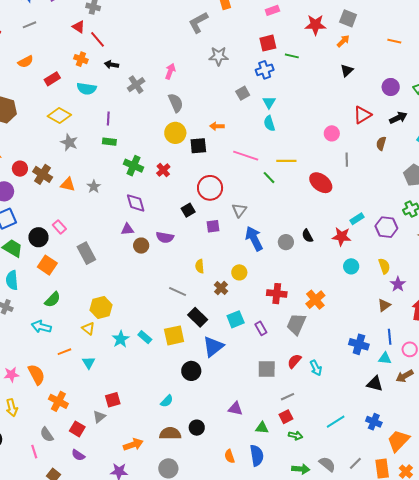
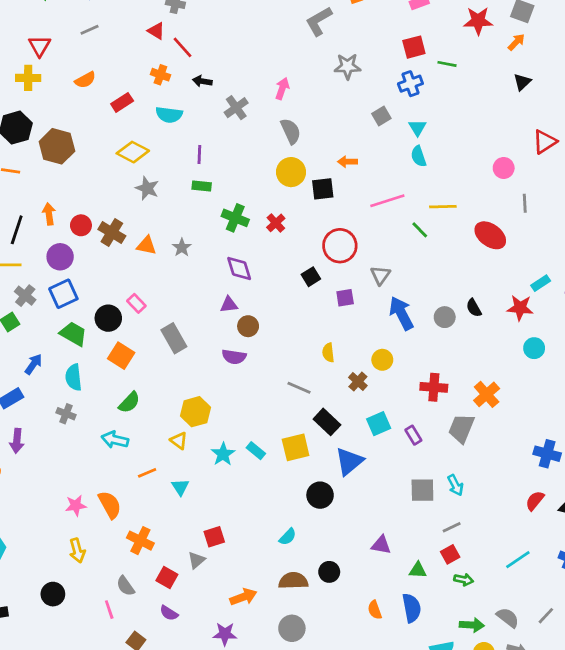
pink line: (246, 156) -> (387, 201), turned -35
purple semicircle: (165, 237) -> (234, 357), moved
red semicircle: (294, 361) -> (535, 501), moved
cyan arrow: (316, 368) -> (455, 485), moved

